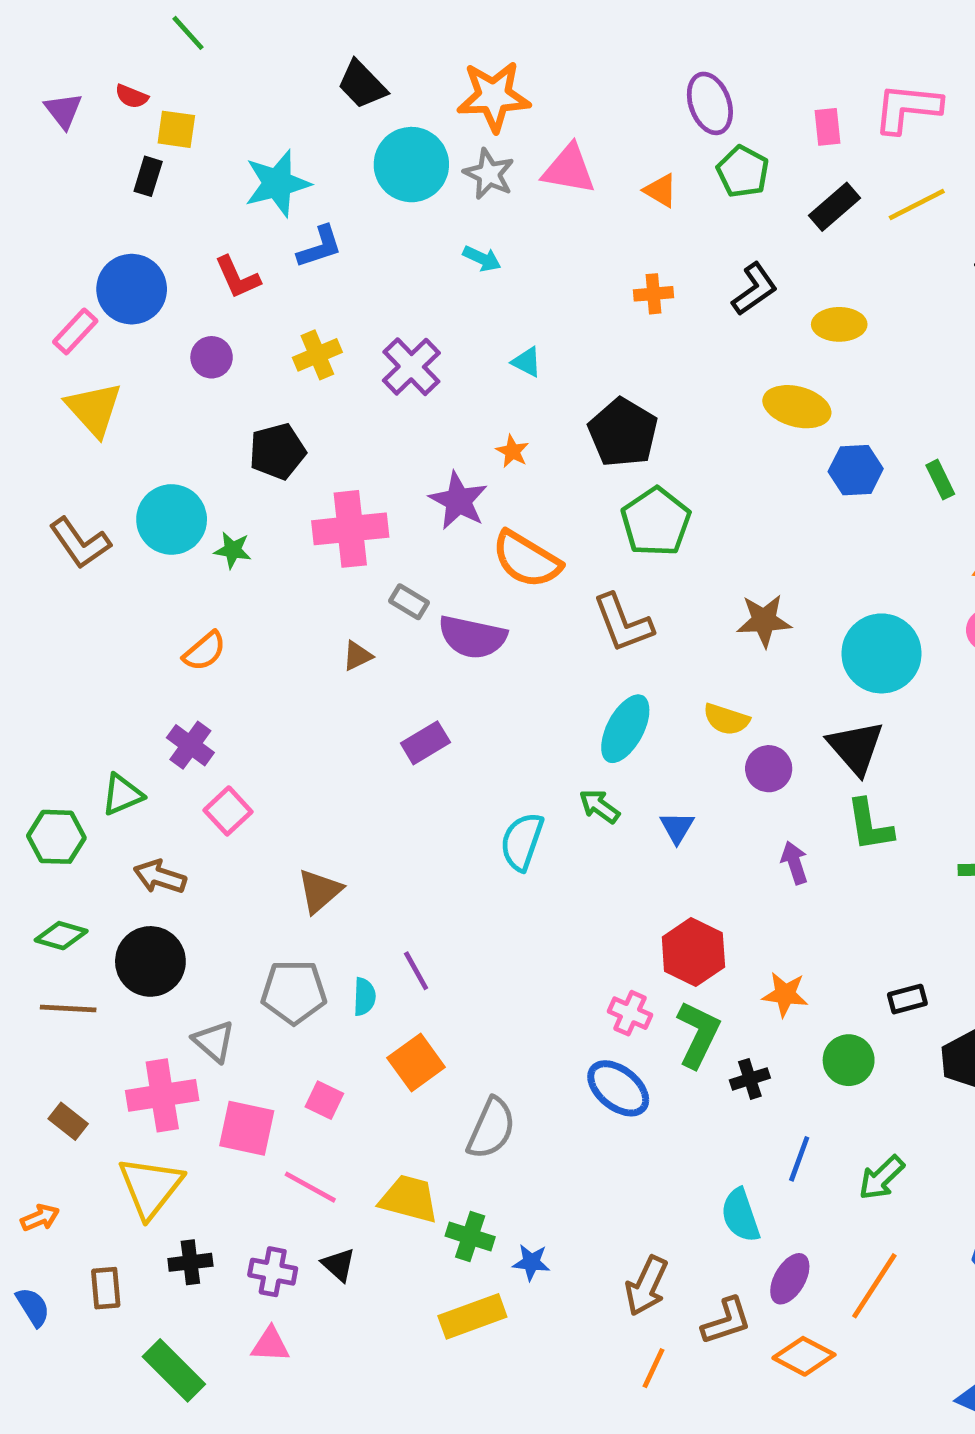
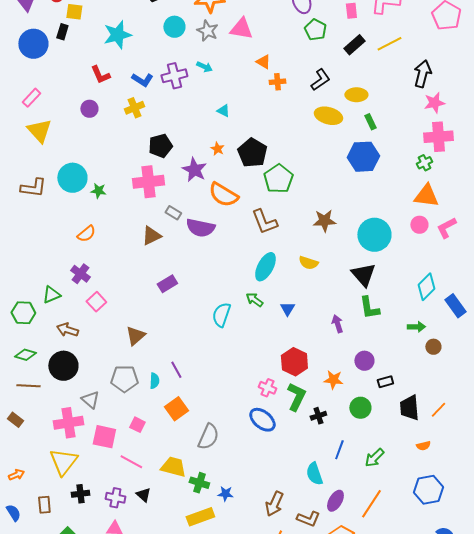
cyan circle: (411, 165) -> (174, 27), size x0.7
orange triangle: (661, 190) -> (263, 62), moved
blue L-shape: (320, 247) -> (142, 80), moved, turned 50
blue circle: (132, 289) -> (33, 44), moved
purple cross: (411, 367) -> (174, 76), moved, turned 30
yellow ellipse: (797, 407) -> (328, 116), moved
black pentagon: (623, 433) -> (252, 153), moved
black pentagon: (277, 451) -> (160, 146), moved
blue hexagon: (856, 470) -> (363, 157), size x1.4
green rectangle: (940, 480) -> (370, 122), moved
brown L-shape: (80, 543) -> (33, 188), turned -48
brown triangle: (357, 656) -> (151, 236), size x1.5
purple rectangle: (425, 743) -> (167, 284), moved
purple circle: (769, 769) -> (364, 361), moved
brown rectangle: (68, 1121) -> (15, 420), moved
brown L-shape: (726, 1321) -> (308, 519), turned 40

